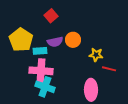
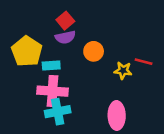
purple semicircle: (55, 42) -> (65, 37), moved
red line: (109, 69) -> (144, 62), moved
cyan cross: (45, 87) -> (58, 112), turned -30

